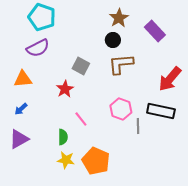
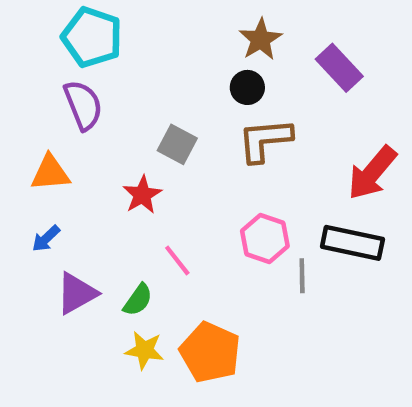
purple semicircle: (38, 48) -> (83, 105), turned -85
green semicircle: (63, 137) -> (138, 300), turned 35
purple triangle: (19, 139) -> (77, 293), moved

